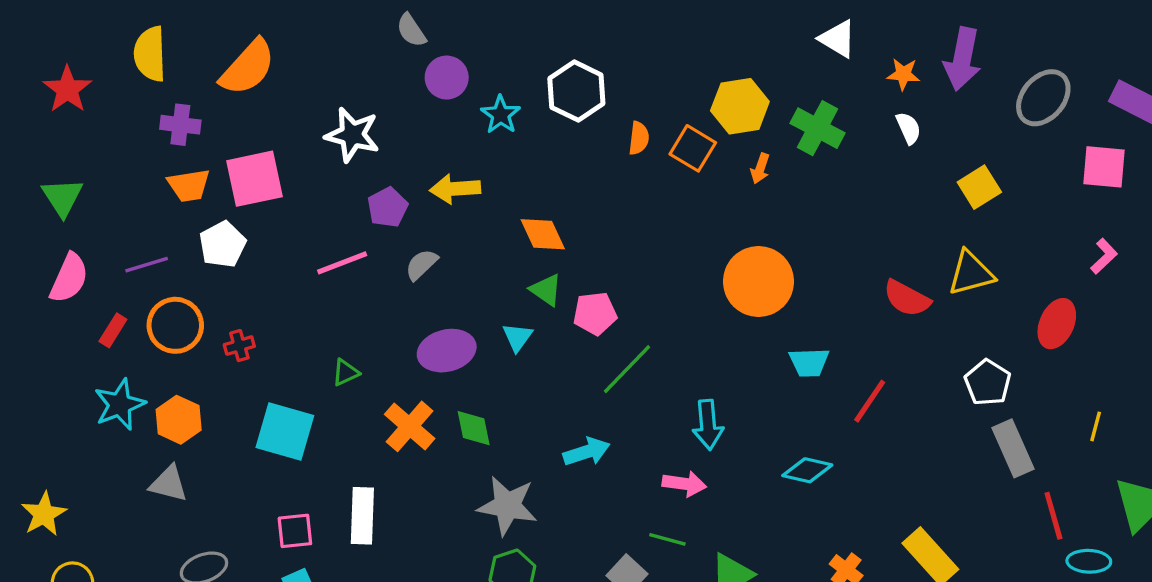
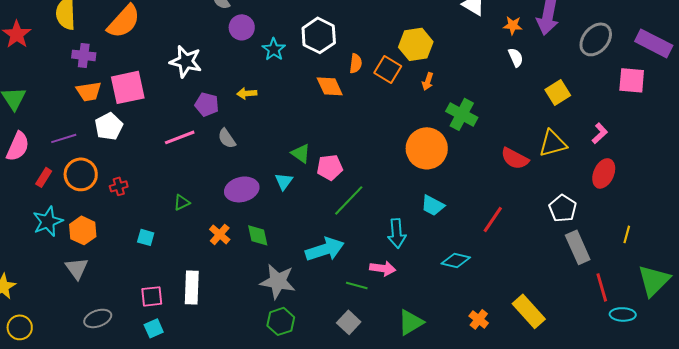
green cross: (817, 128) -> (462, 114), moved
yellow arrow: (455, 189) -> (247, 93), size x0.7
purple pentagon: (388, 207) -> (207, 104), turned -30
orange diamond: (543, 234) -> (330, 86), moved
pink L-shape: (1104, 256) -> (600, 133), moved
gray semicircle: (421, 265) -> (227, 138), turned -80
cyan trapezoid: (809, 362) -> (433, 205), moved, turned 30
orange cross: (410, 426) -> (220, 234), size x0.7
cyan square: (285, 431) -> (146, 237), size x0.5
cyan arrow: (587, 452) -> (325, 249), size x1.4
gray triangle: (169, 484) -> (77, 268), turned 40
green line: (667, 539) -> (357, 285), moved

